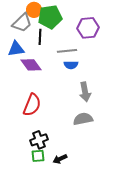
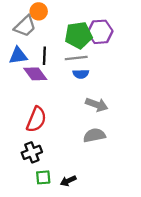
green pentagon: (50, 17) -> (78, 35), moved
black line: (40, 37) -> (44, 56), moved
gray arrow: (85, 92) -> (97, 105), turned -60
black cross: (39, 140) -> (32, 152), moved

